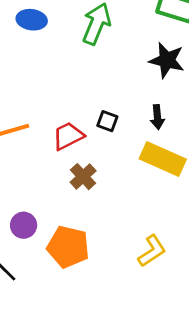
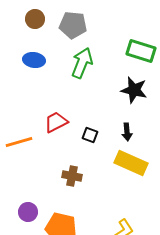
red trapezoid: (68, 136) -> (56, 122), moved
brown cross: (83, 177) -> (72, 176), turned -36

